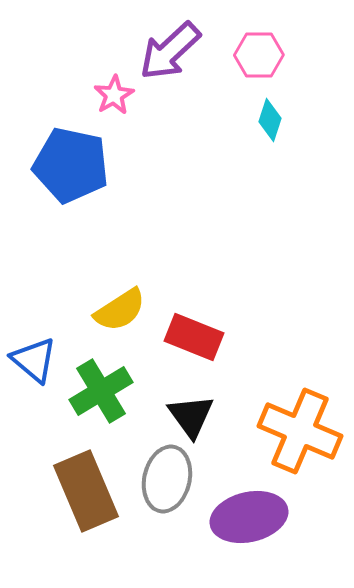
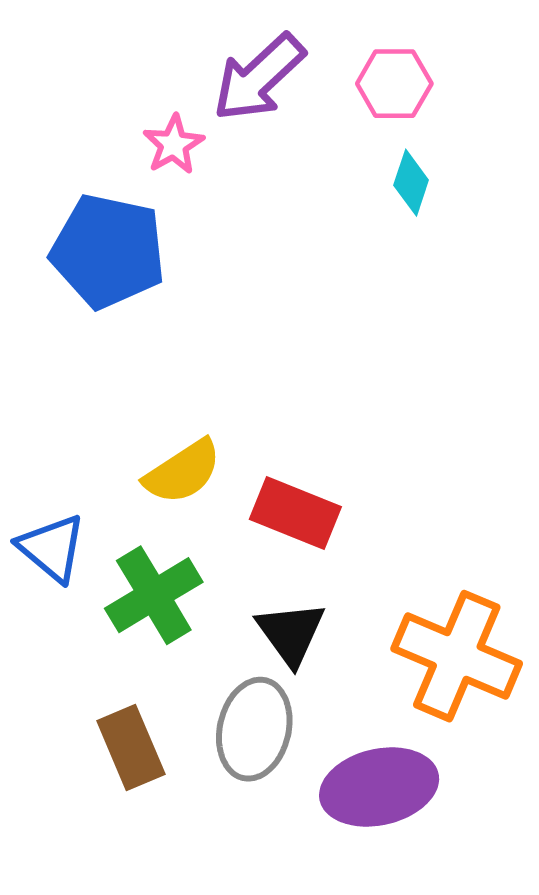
brown rectangle: (86, 491) -> (131, 747), size x0.7

